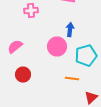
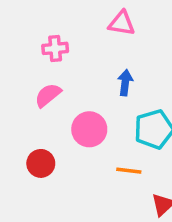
pink semicircle: (15, 47) -> (48, 95), moved
pink circle: (57, 47) -> (89, 129), moved

